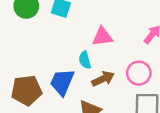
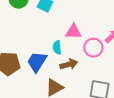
pink circle: (139, 73) -> (93, 48), moved

